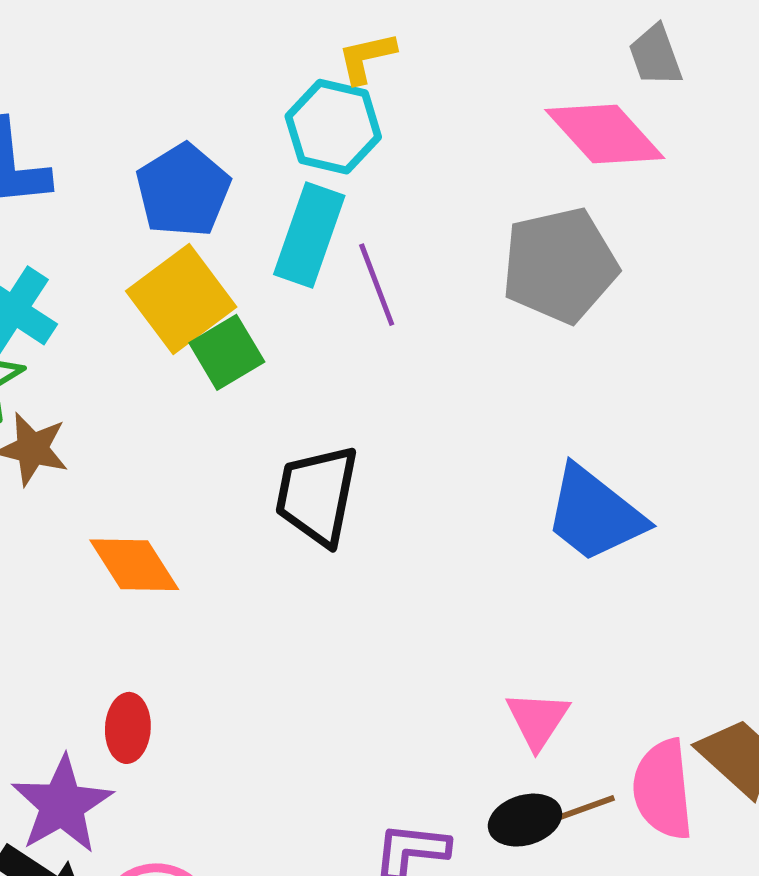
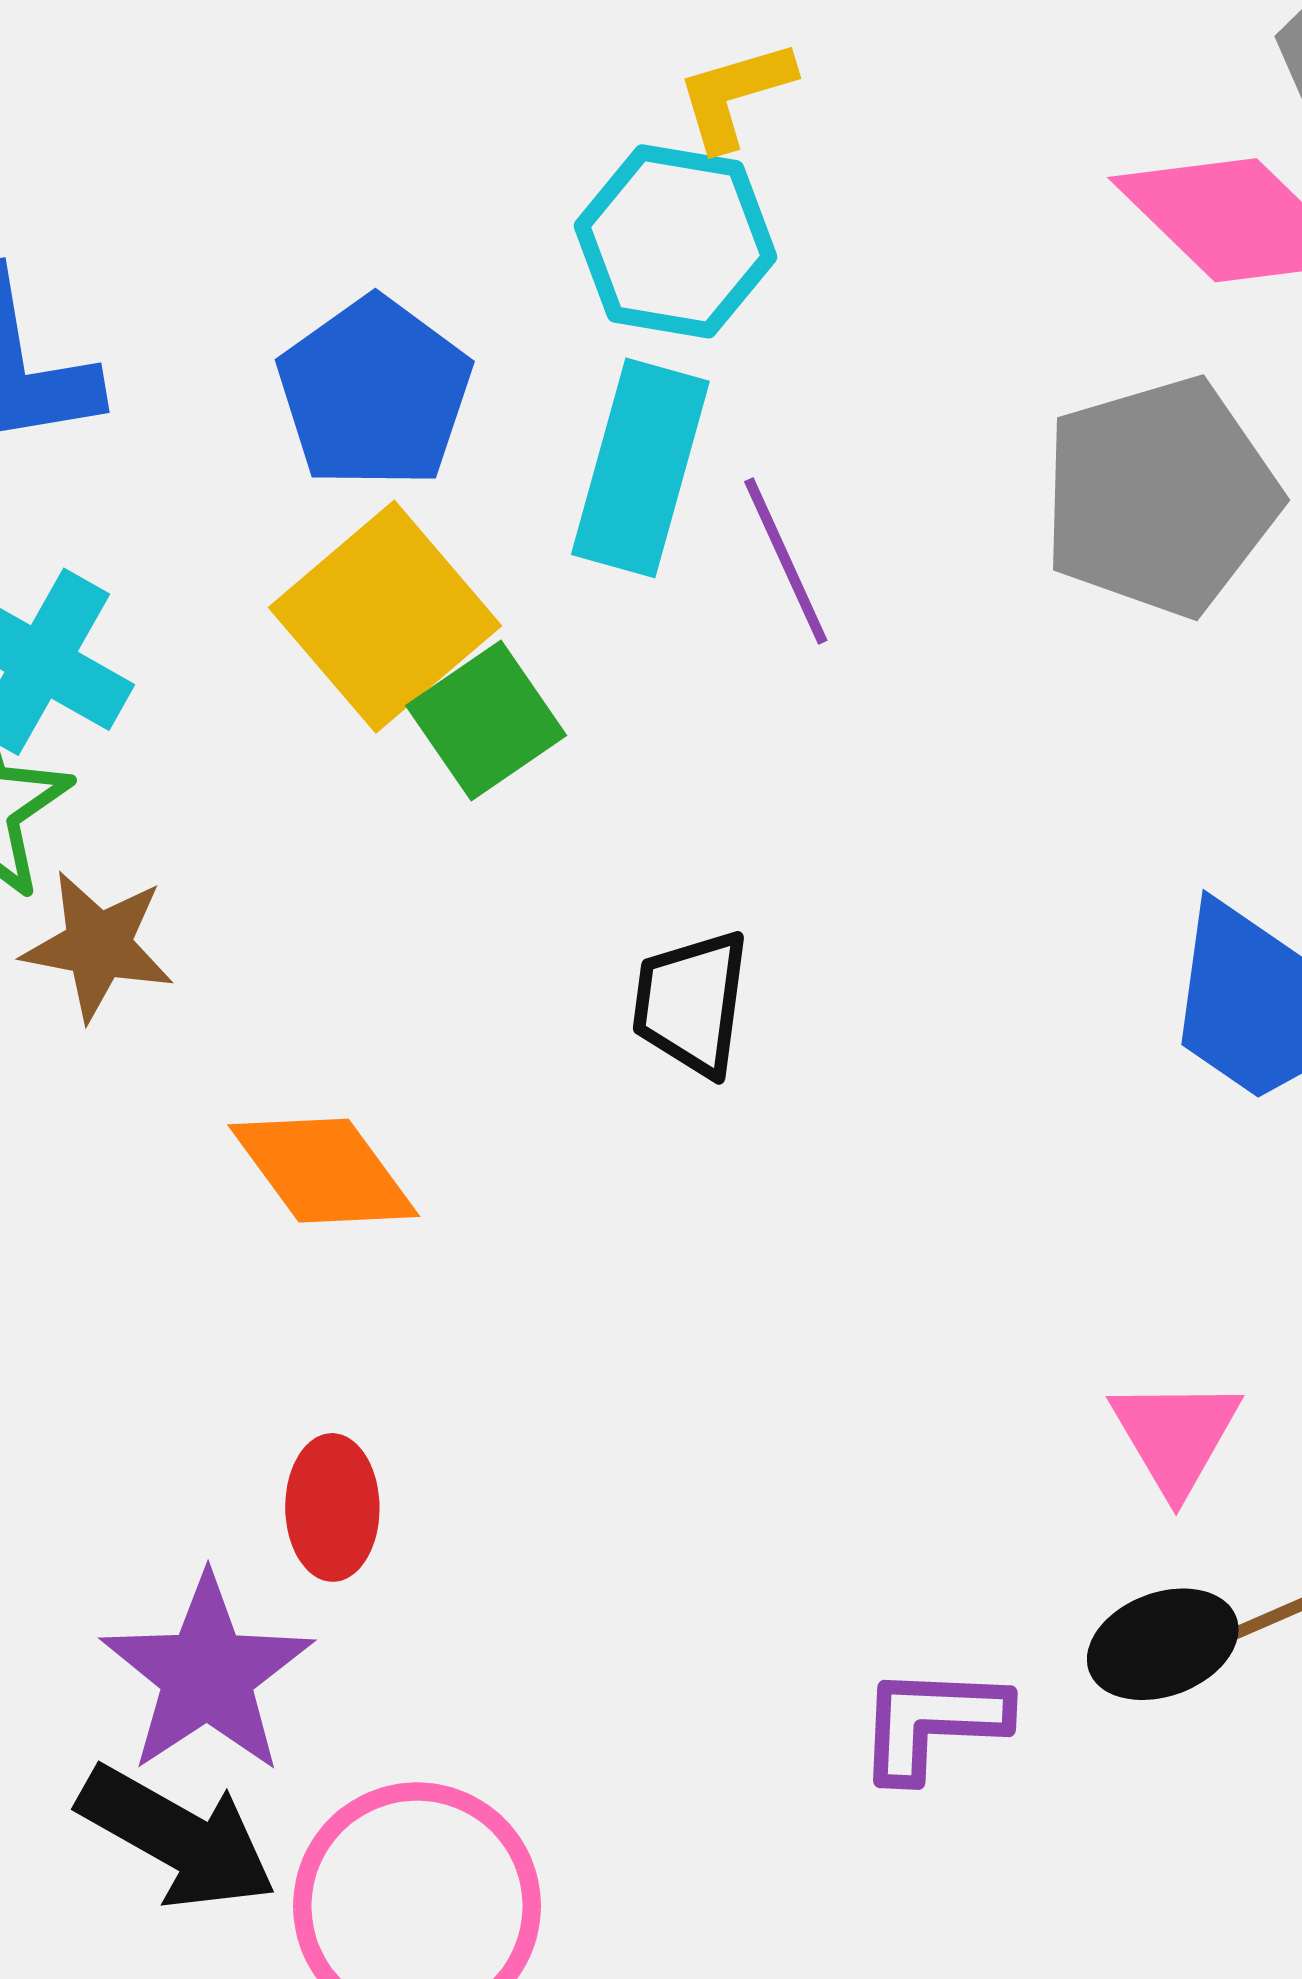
black trapezoid: (317, 495) -> (691, 1003), size x0.7

